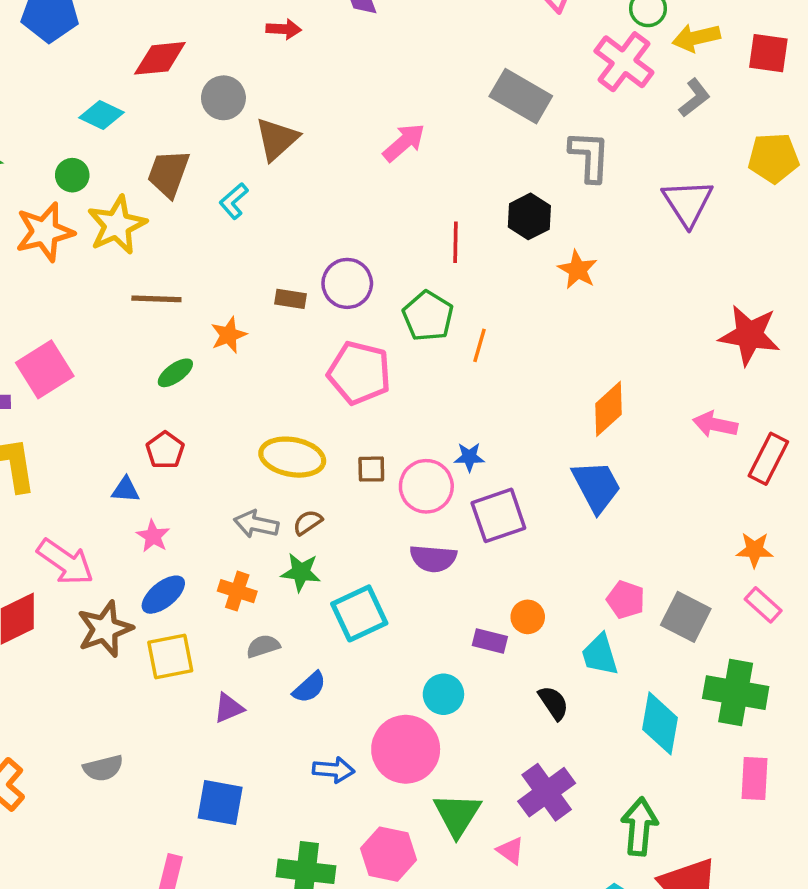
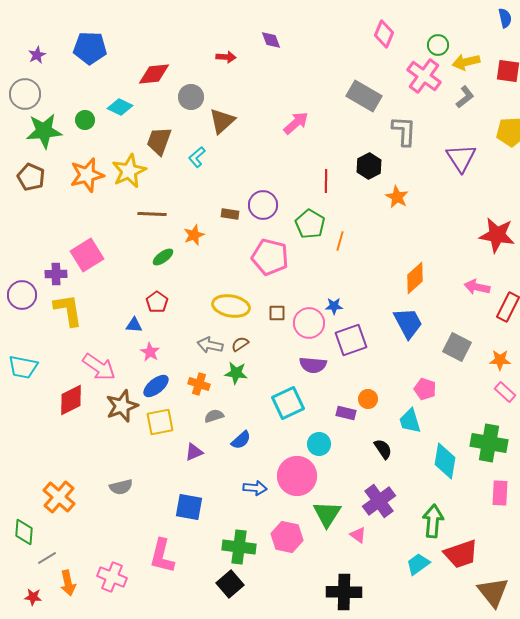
green circle: (72, 175) -> (85, 120), moved
cyan square: (359, 613) -> (288, 403), moved
gray square: (686, 617) -> (457, 347), moved

